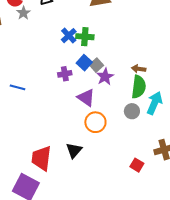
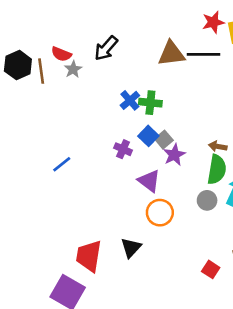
purple cross: (65, 74) -> (123, 149), turned 32
blue line: (17, 87) -> (62, 164), turned -56

